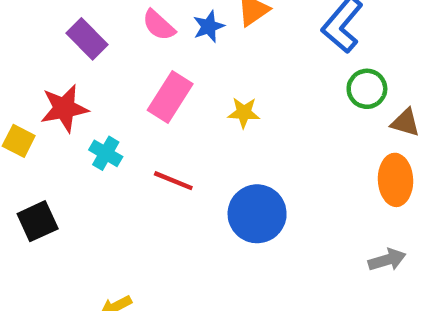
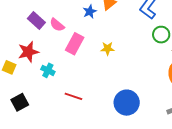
pink semicircle: (159, 25) -> (57, 25), moved
red line: (173, 181) -> (73, 96), moved
blue circle: (257, 214) -> (127, 103), moved

